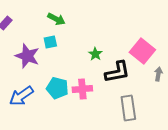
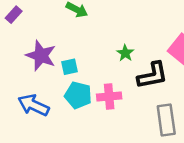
cyan square: (50, 42) -> (69, 67), moved
blue arrow: (21, 96) -> (33, 105), turned 60

